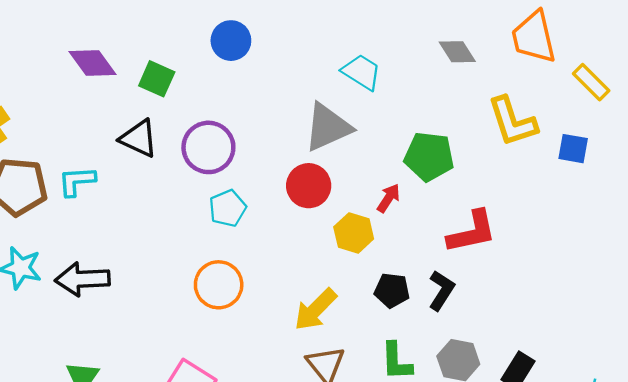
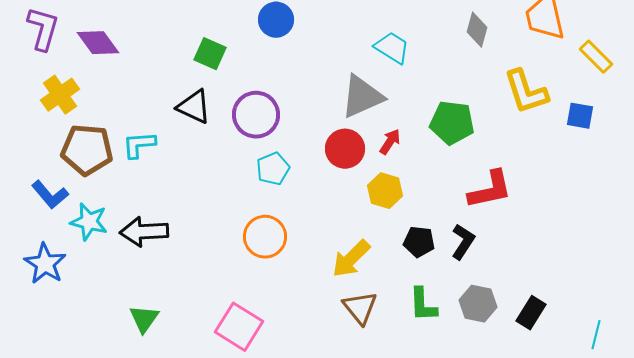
gray diamond: (457, 52) -> (477, 30), turned 48
purple diamond: (93, 63) -> (98, 43), moved
red arrow: (389, 198) -> (390, 142), moved

